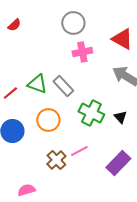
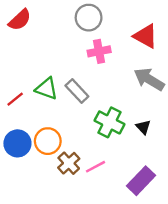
red semicircle: (14, 25) -> (20, 20), size x1.5
orange circle: (48, 120) -> (48, 141), moved
brown cross: (56, 160) -> (69, 163), moved

